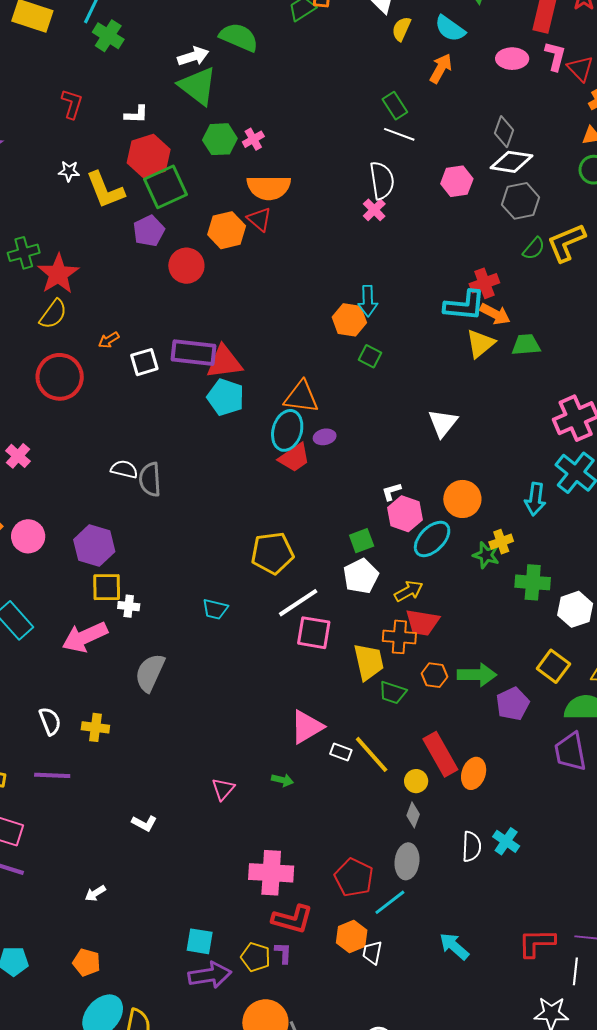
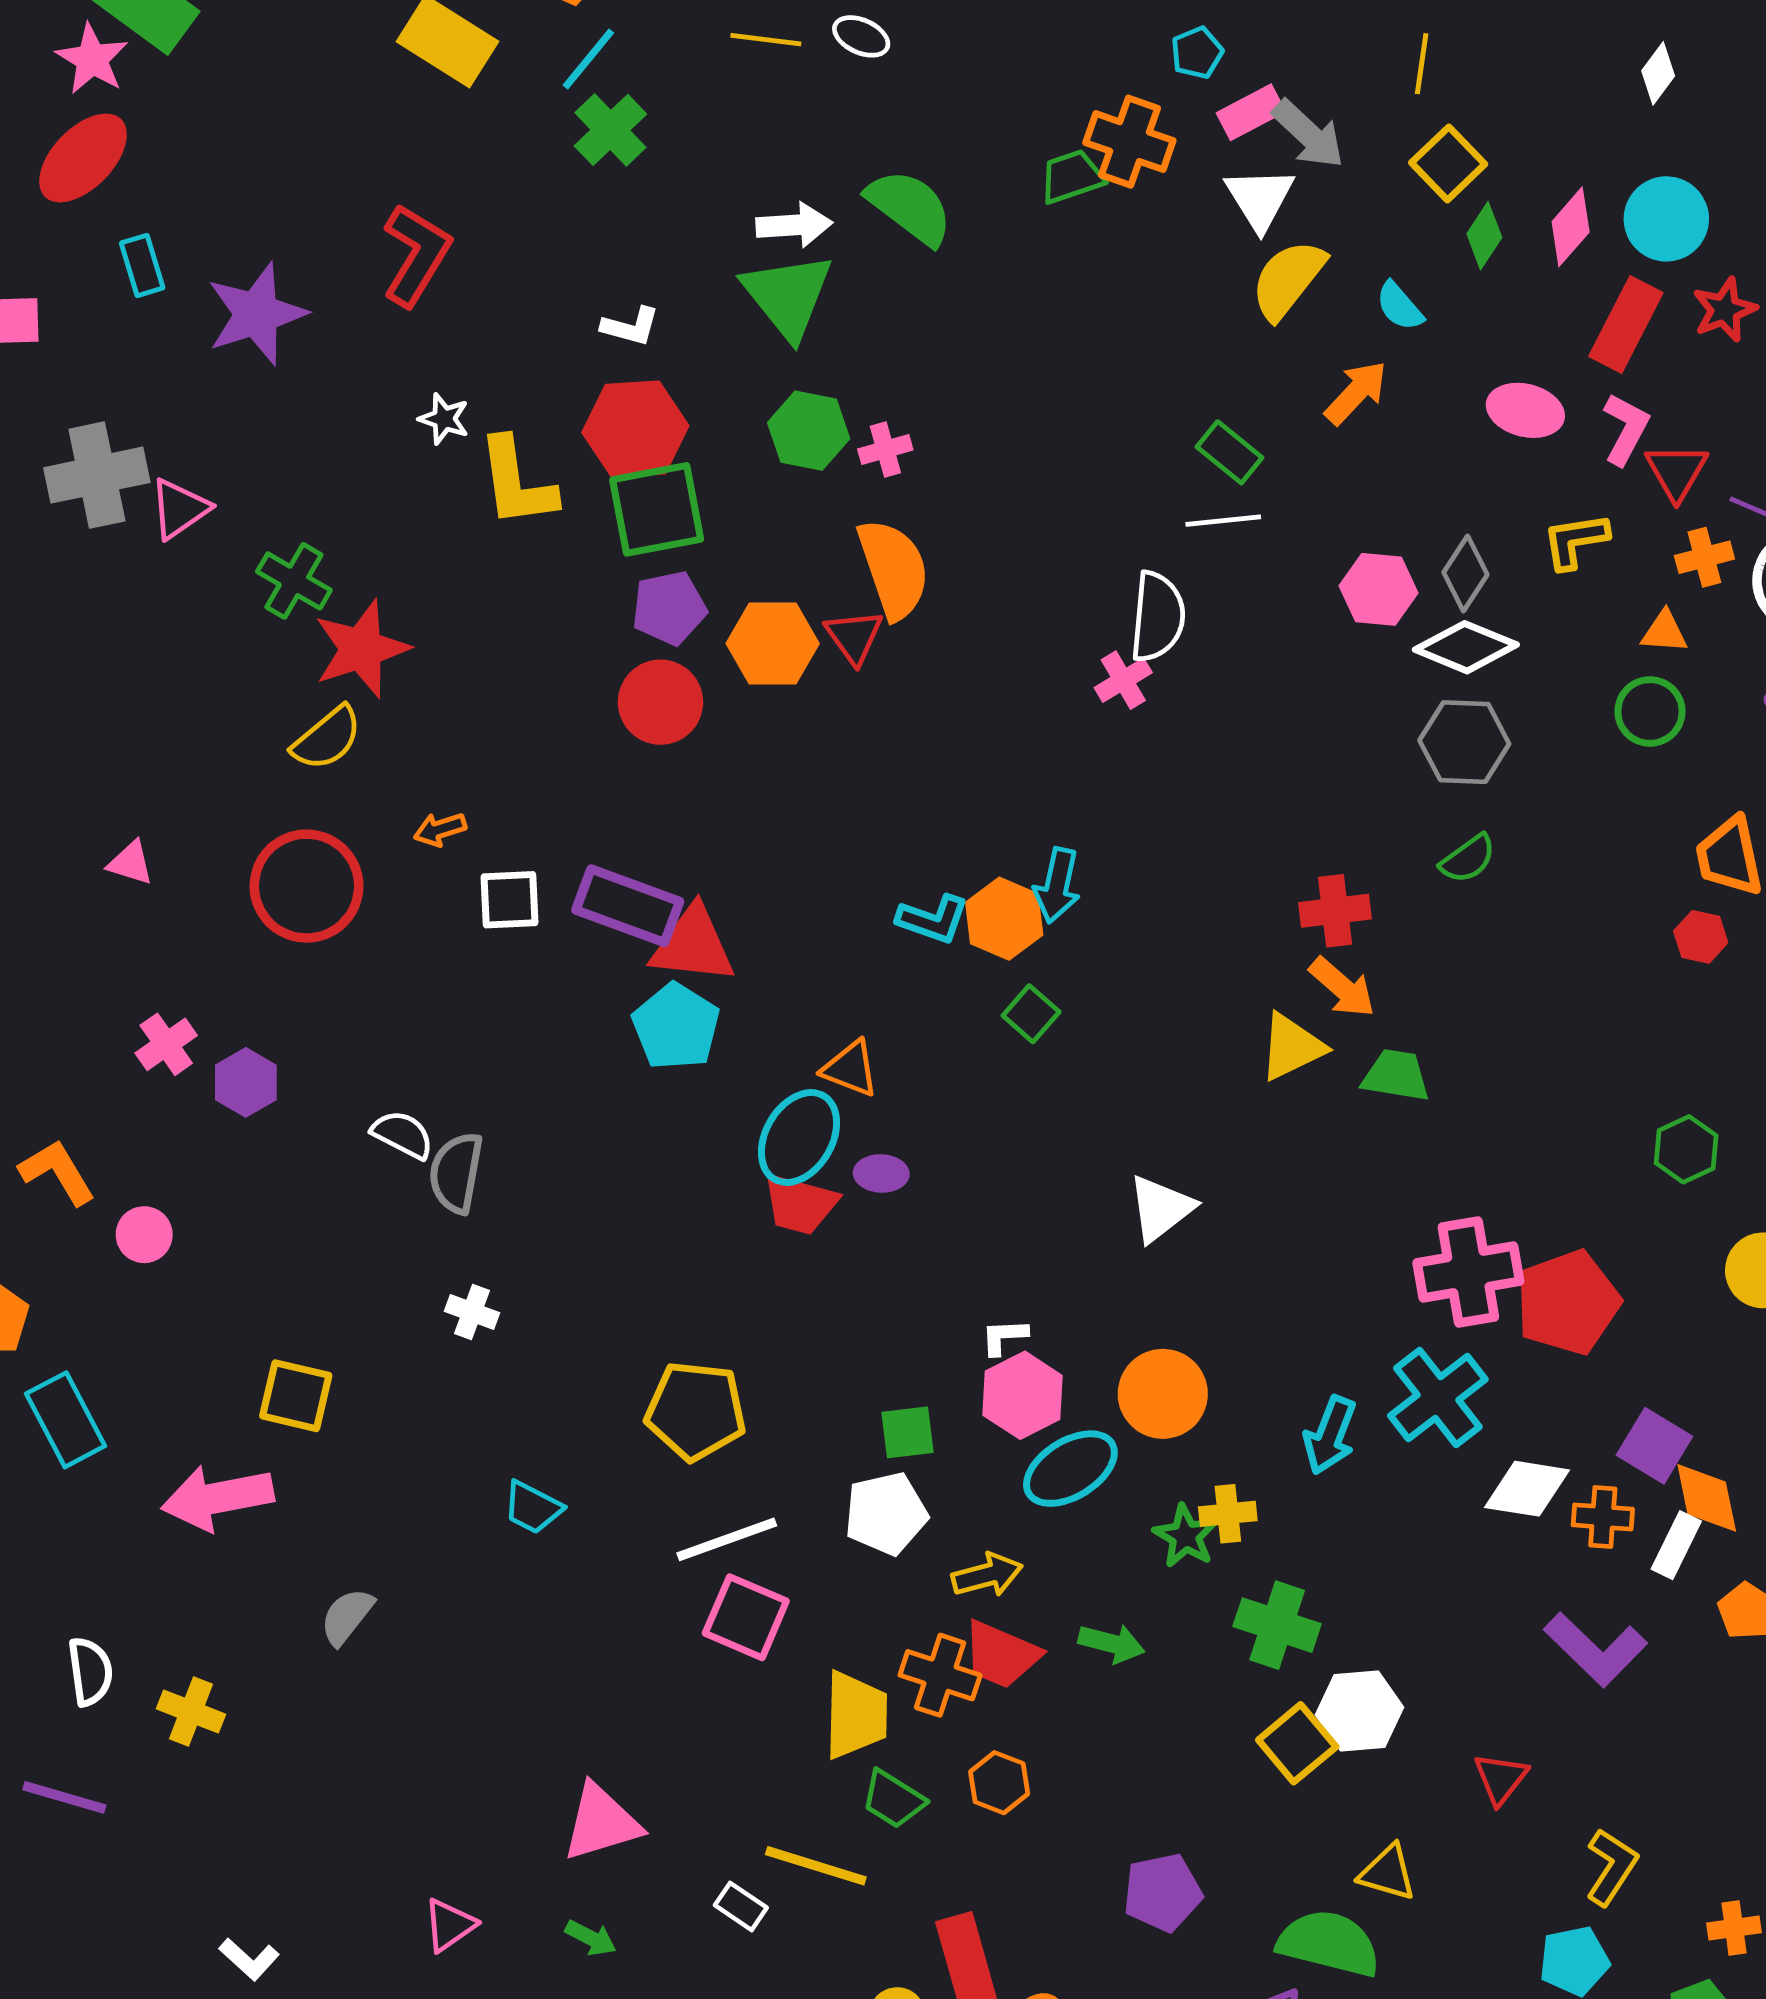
yellow semicircle: (401, 29) -> (1288, 279), size x1.5
cyan semicircle: (450, 29) -> (1399, 306), size x0.7
red L-shape: (72, 104) -> (416, 255), moved, size x1.4
green rectangle: (395, 106) -> (1229, 452), turned -32
white line: (399, 134) -> (1223, 521), turned -40
pink hexagon: (457, 181) -> (1378, 589), moved
orange semicircle: (269, 187) -> (893, 569), turned -123
purple pentagon: (149, 231) -> (669, 608), moved
yellow L-shape: (566, 243) -> (1575, 541), moved, size x0.7
green cross: (24, 253) -> (294, 581), turned 32
cyan L-shape: (465, 305) -> (933, 919), moved, size x0.7
orange triangle: (301, 397) -> (850, 1069), size x0.7
red trapezoid: (294, 458) -> (800, 1204), turned 36
pink circle: (28, 536) -> (144, 1235), size x0.7
purple hexagon: (94, 546) -> (246, 1082), moved, size x0.7
white cross: (129, 606) -> (472, 1312), moved
yellow square: (553, 666) -> (1297, 1743), moved
gray semicircle: (150, 673) -> (347, 1616), size x0.7
green arrow: (477, 675) -> (1112, 1643), moved, size x0.7
pink triangle: (307, 727) -> (601, 1822), moved
yellow line: (372, 754) -> (816, 1866), moved, turned -45

